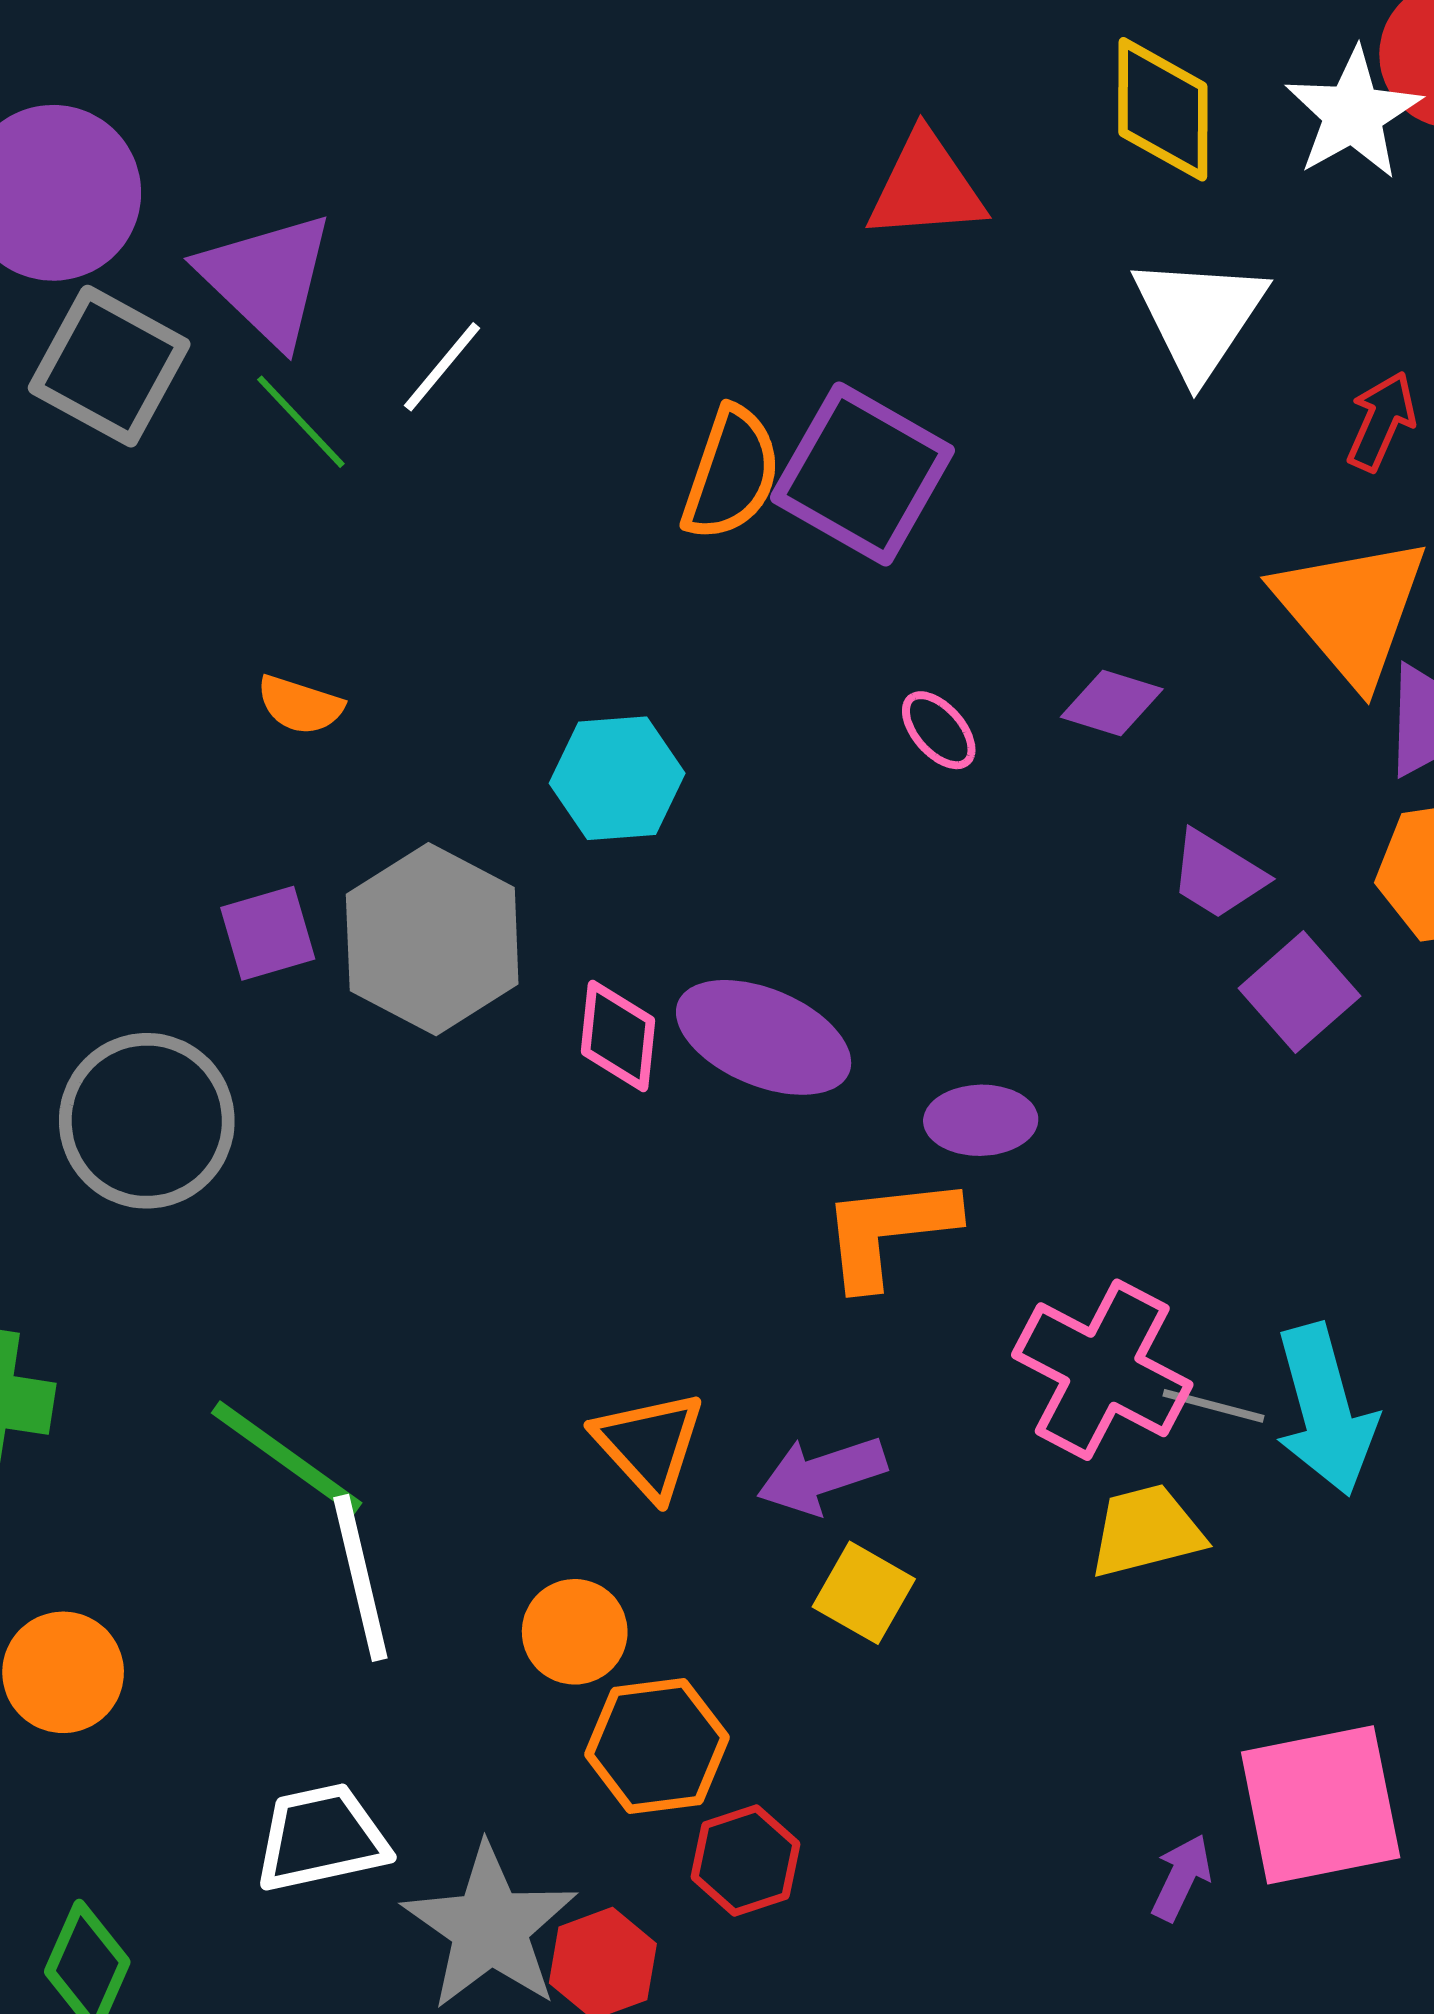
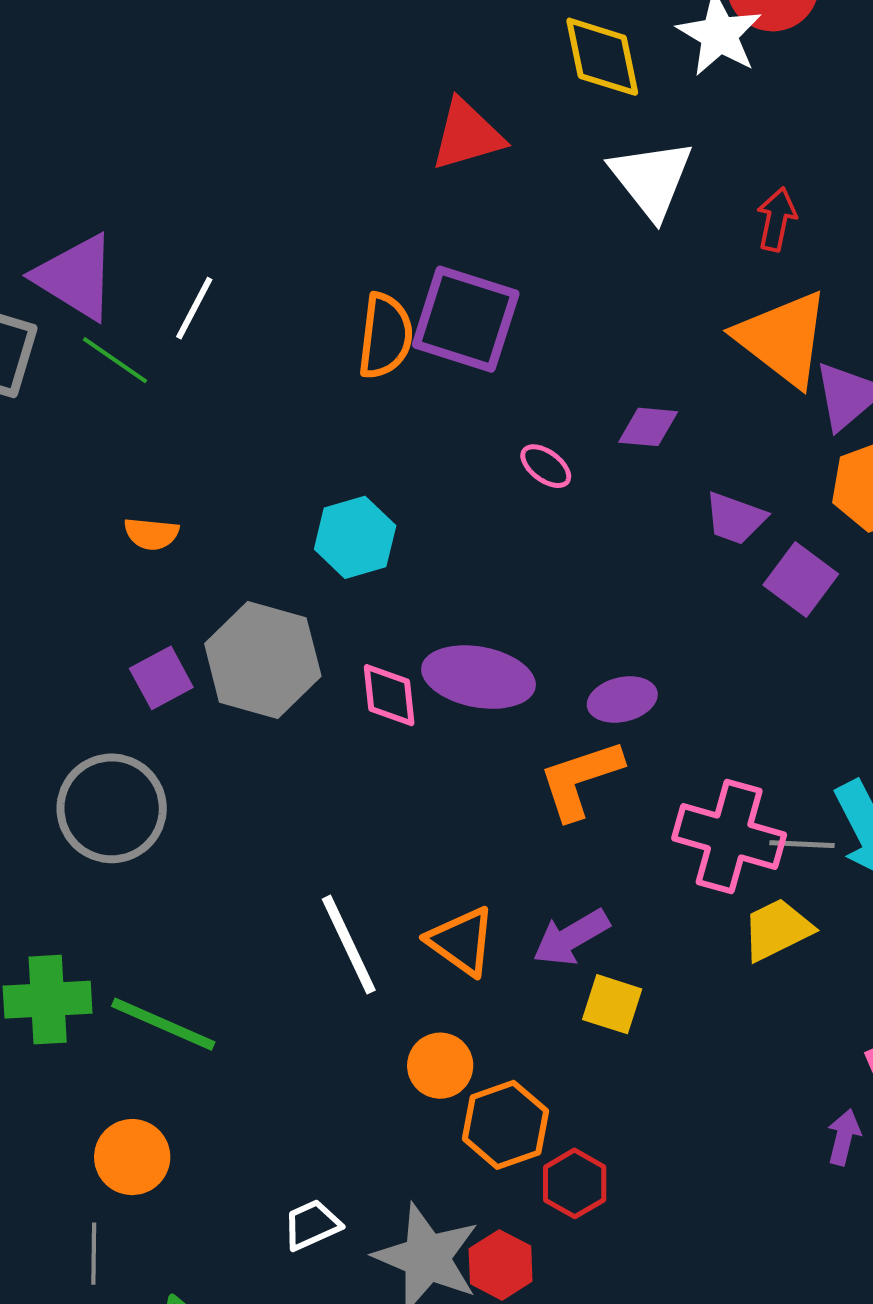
green line: (287, 1458) -> (163, 1024), moved
white line: (360, 1578) -> (349, 945), moved
white trapezoid: (321, 1838) -> (312, 1225), size x0.7

